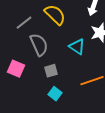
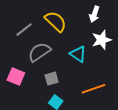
gray semicircle: (39, 45) -> (39, 52), turned -100

